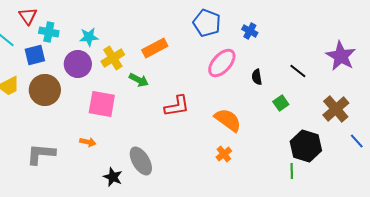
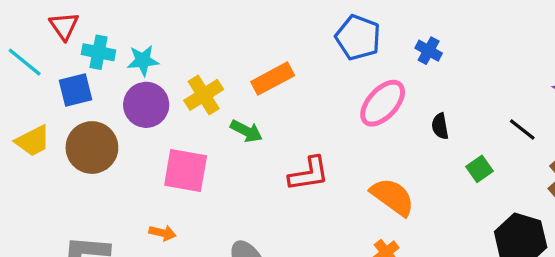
cyan star: (89, 37) -> (143, 60), moved
black line: (298, 71) -> (522, 129), moved

